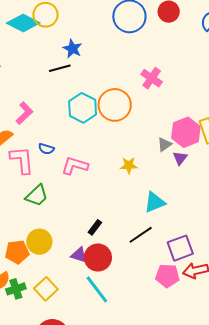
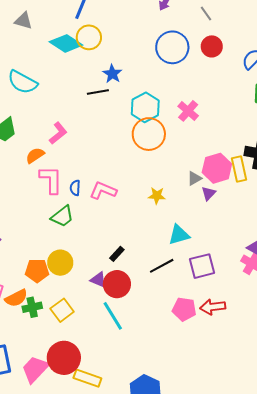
cyan hexagon: (83, 108) -> (145, 107), moved
blue semicircle: (46, 149) -> (75, 188), moved, turned 70
purple square: (180, 248) -> (202, 266), moved

